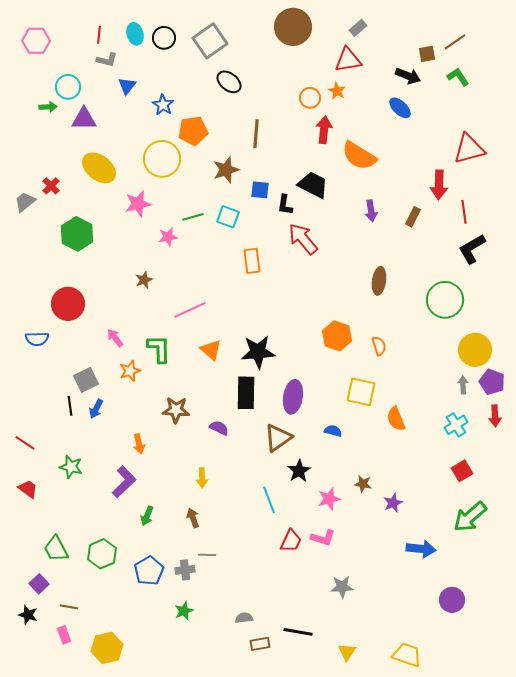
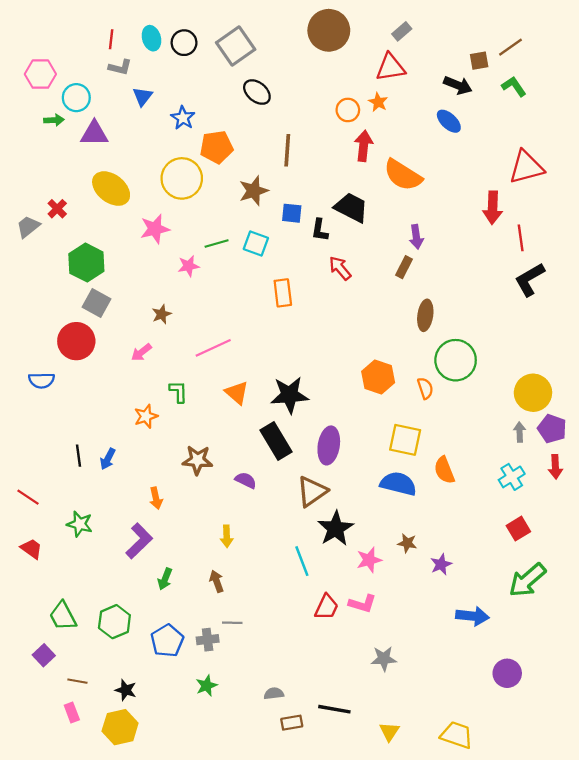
pink hexagon: (36, 41) -> (40, 74), moved
brown rectangle: (413, 217) -> (404, 267), moved
red arrow: (303, 239) -> (340, 268), size x0.7
green circle: (445, 300) -> (456, 360), moved
pink arrow: (115, 338) -> (141, 352), moved, turned -90
green L-shape: (159, 349) -> (178, 392), size x0.7
gray square: (86, 380) -> (96, 303), moved, turned -35
black rectangle: (246, 393) -> (276, 441), turned -32
blue semicircle: (333, 431) -> (398, 484), moved, size x1.8
black star: (299, 471) -> (336, 529), size x1.4
black star: (28, 615) -> (126, 690), moved

